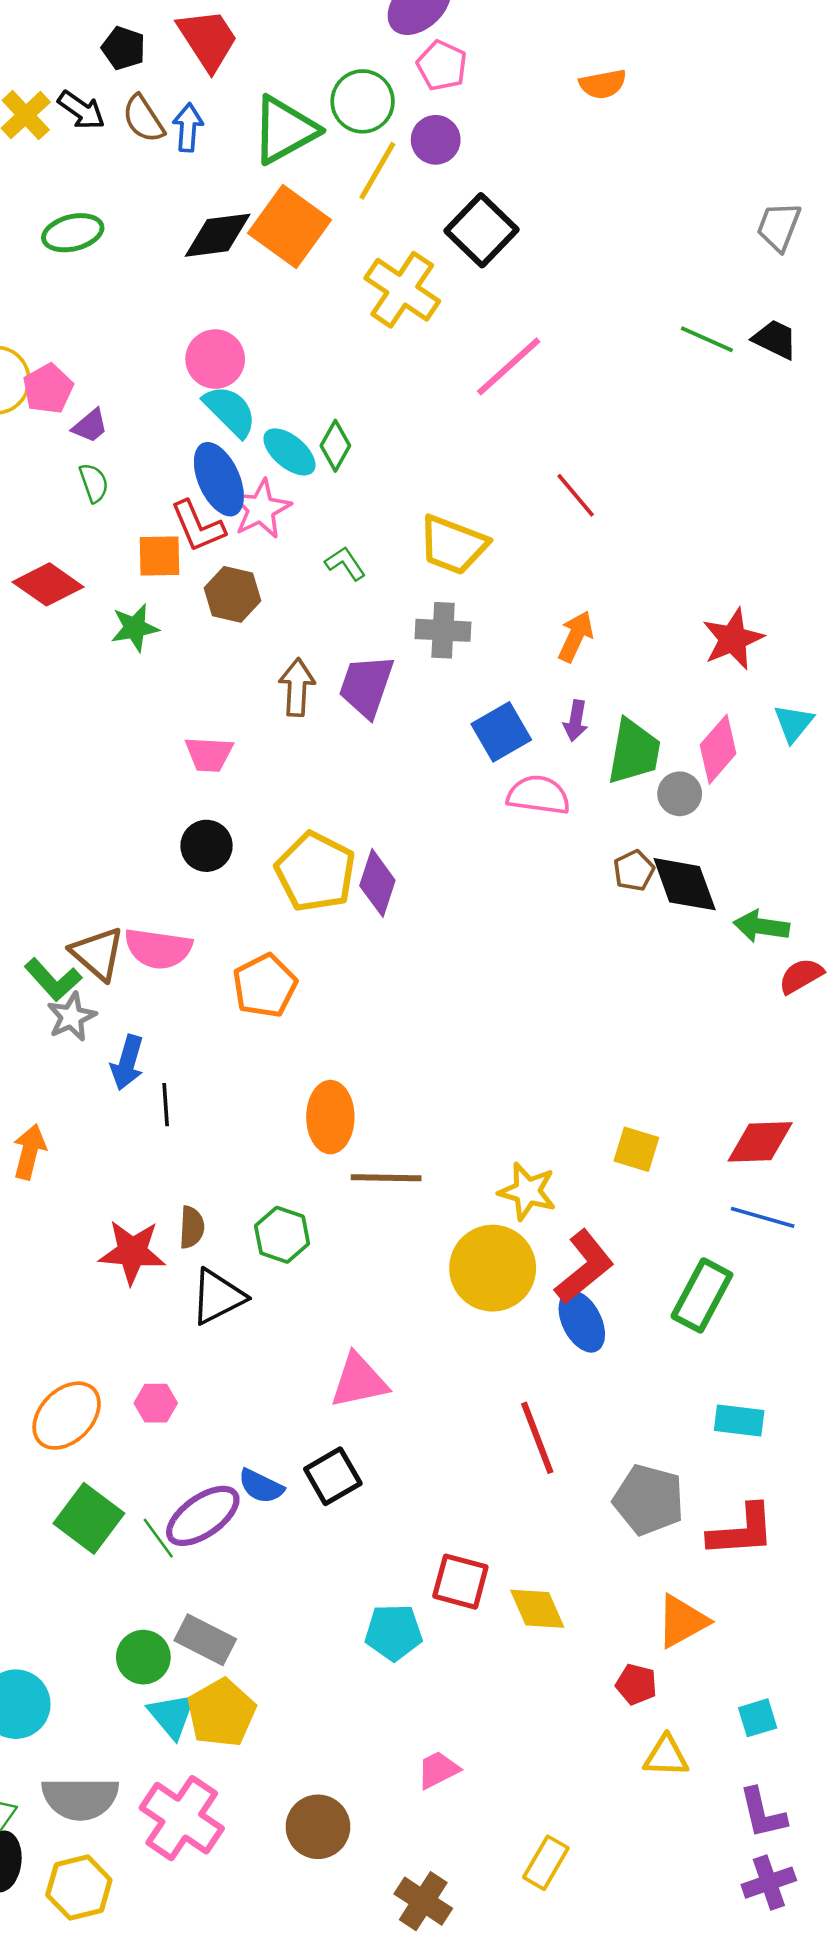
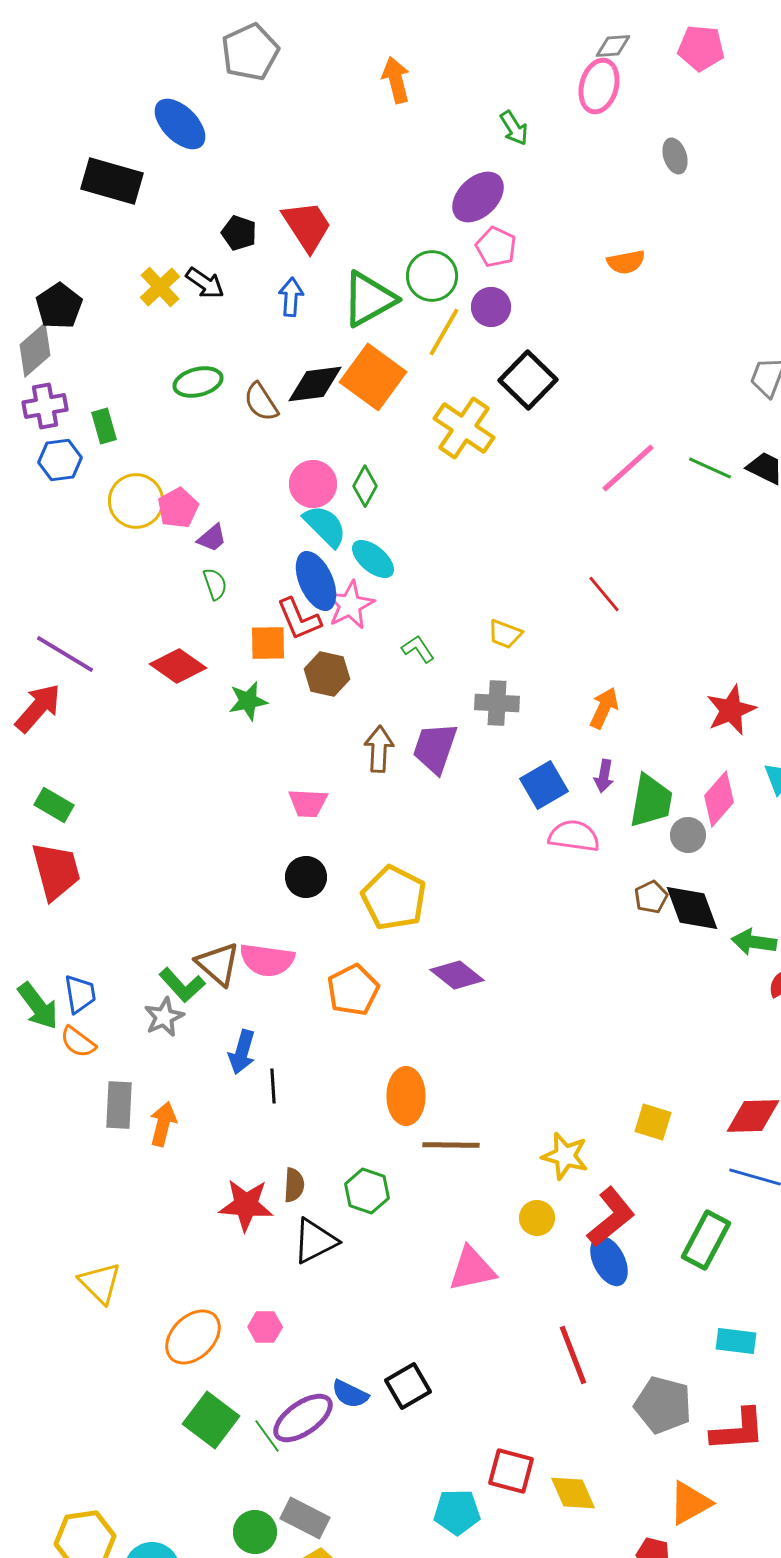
brown semicircle: (143, 119) -> (261, 402), moved
pink line: (509, 366) -> (628, 468), moved
green diamond: (335, 446) -> (365, 486), moved
yellow trapezoid: (453, 545) -> (505, 634), size x0.6
purple diamond: (377, 883) -> (457, 975), moved, turned -70
gray star: (71, 1017) -> (164, 1017), moved
yellow circle: (493, 1268) -> (537, 1218), size x0.5
pink triangle: (359, 1381) -> (472, 1269), moved

